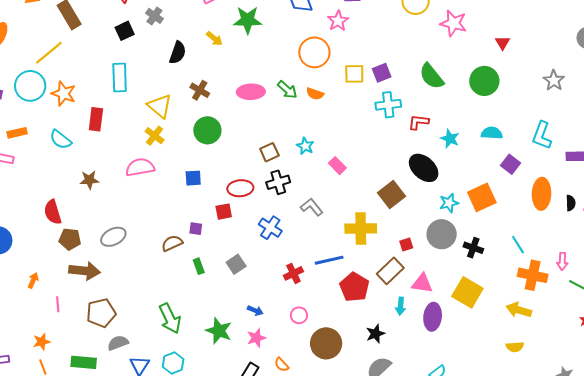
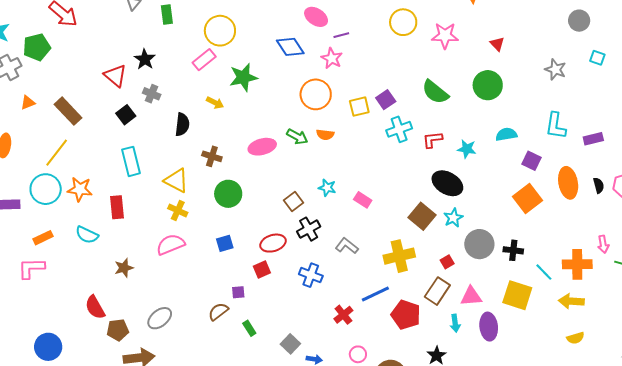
orange square: (482, 197) -> (528, 198), moved
cyan star: (449, 203) -> (453, 218), moved
cyan line: (518, 245) -> (544, 272), moved
gray square: (236, 264) -> (290, 344), moved

